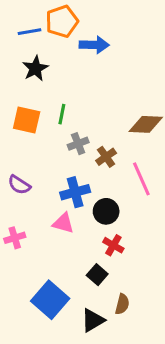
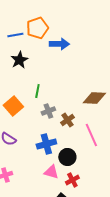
orange square: (27, 120) -> (13, 106), moved, turned 36
pink triangle: (63, 223) -> (51, 172), moved
red cross: (113, 245) -> (72, 180), turned 32

